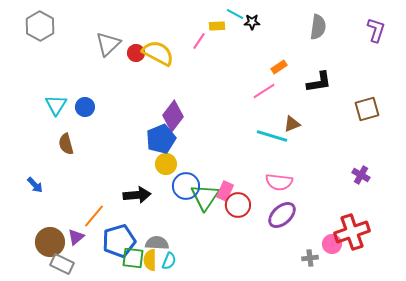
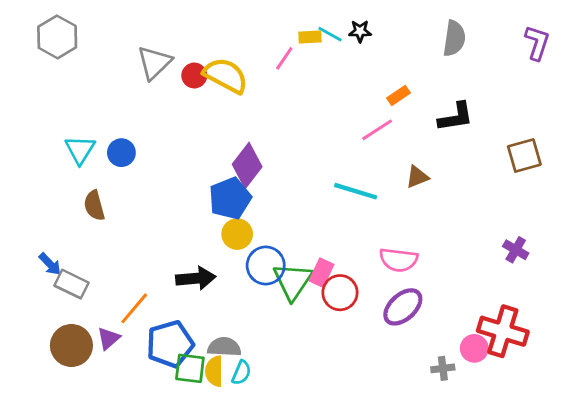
cyan line: (235, 14) -> (330, 34), moved
cyan line: (272, 136) -> (356, 191), moved
red cross: (352, 232) -> (503, 331), turned 36
gray rectangle: (62, 264) -> (71, 284), moved

